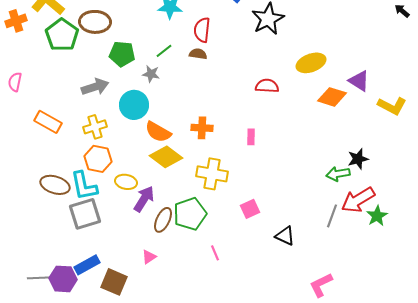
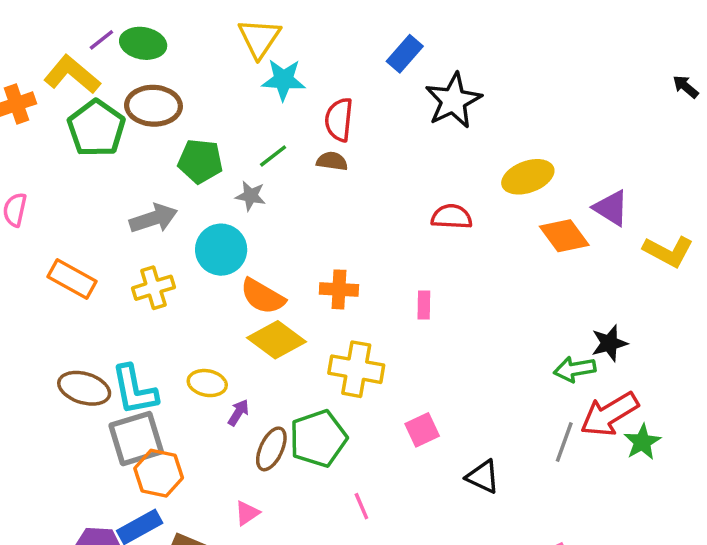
orange diamond: (332, 97) -> (564, 236), turned 36
orange hexagon: (98, 159) -> (159, 473), moved
purple arrow: (144, 199) -> (238, 413), size x0.6

